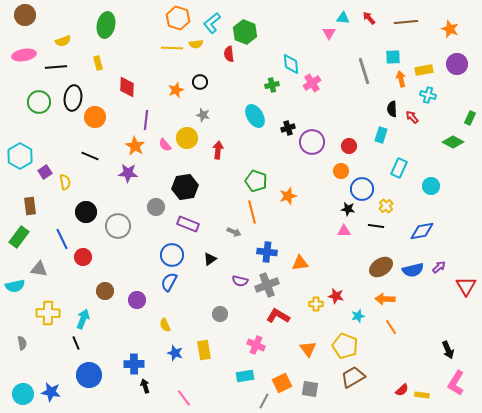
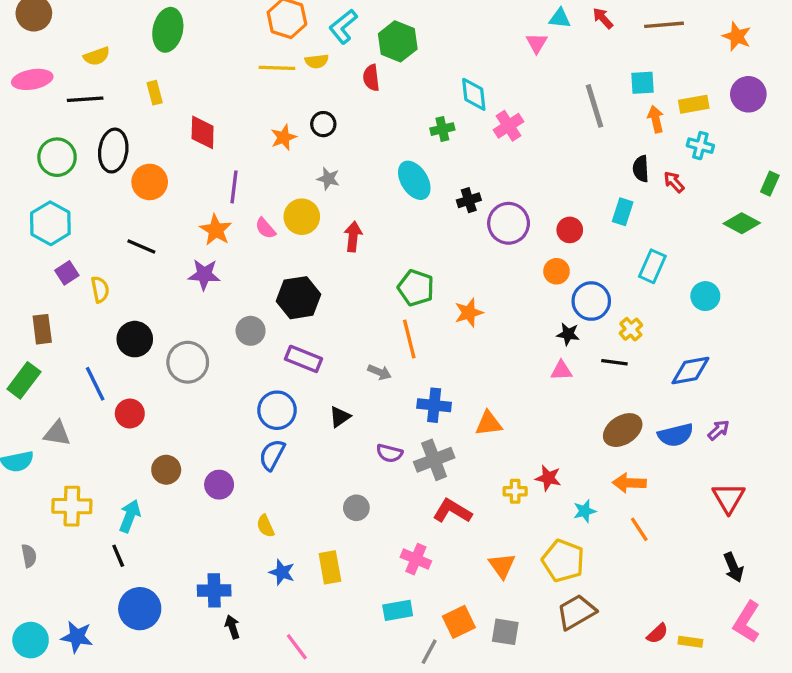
cyan hexagon: (20, 156) -> (50, 223), moved
red triangle: (466, 286) -> (729, 498), moved

